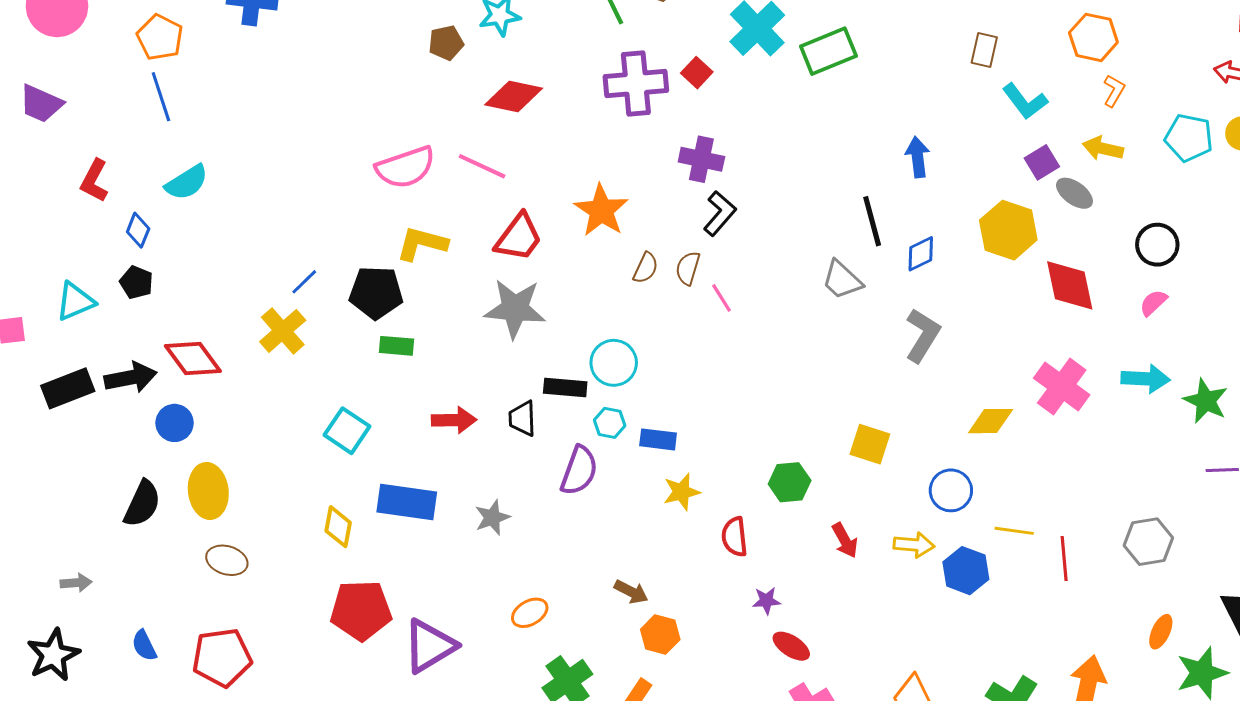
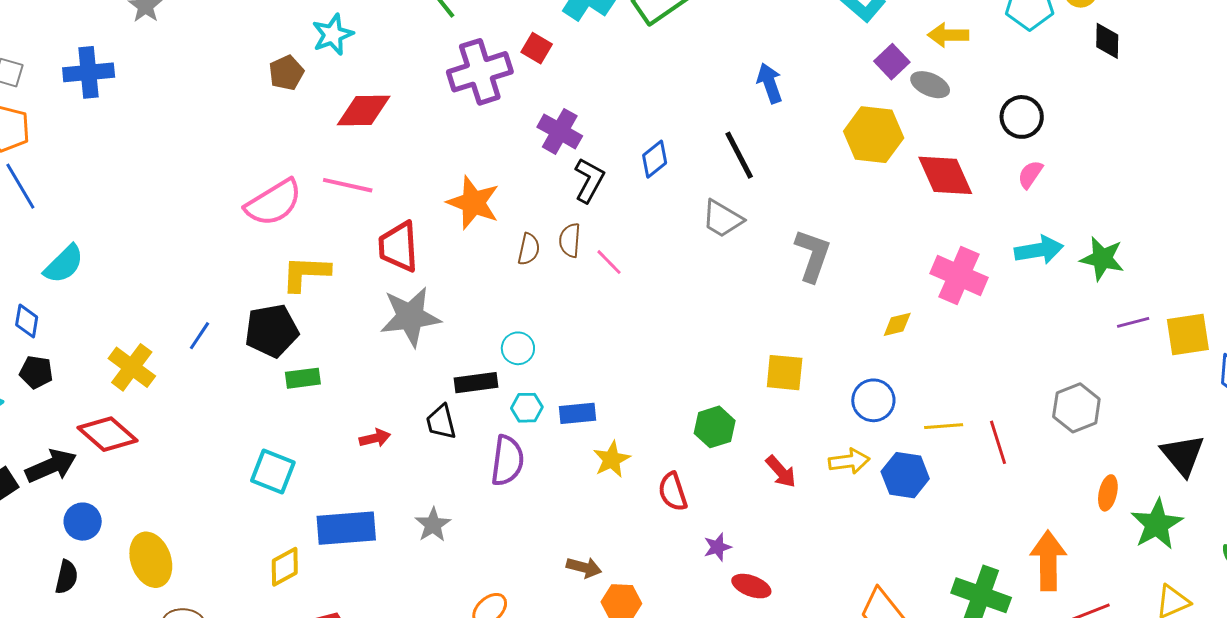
purple cross: (701, 159) -> (560, 131), turned 30
red trapezoid: (519, 237) -> (399, 247), turned 152
blue diamond: (921, 254) -> (655, 159), moved
yellow cross: (283, 331) -> (132, 367), moved
cyan circle: (614, 363) -> (518, 348), size x0.7
red arrow: (454, 420) -> (375, 438), size x0.7
yellow diamond: (991, 421) -> (897, 324), size x0.7
blue circle: (175, 423) -> (83, 522), moved
black semicircle: (142, 504) -> (66, 577), moved, size x0.7
yellow diamond: (338, 527) -> (285, 567), turned 63

